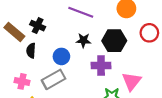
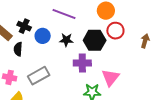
red circle: (149, 33) -> (115, 31), moved
blue circle: (61, 56) -> (43, 36), moved

